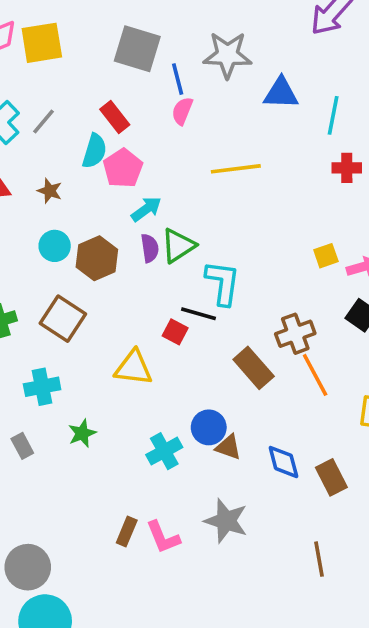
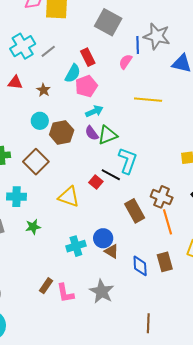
blue line: (178, 79) -> (138, 45), moved
purple semicircle: (150, 248) -> (92, 133), turned 140
brown cross: (295, 334) -> (162, 197), turned 30
brown rectangle: (331, 477) -> (165, 262), moved

